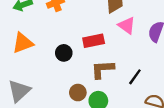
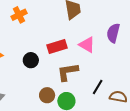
pink triangle: (127, 25) -> (87, 45), moved
black line: (135, 77) -> (98, 87), moved

